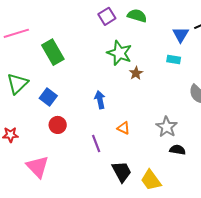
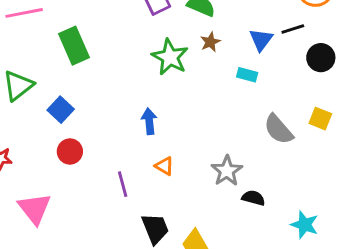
brown star: (136, 73) -> (210, 42), moved
blue arrow: (100, 100) -> (149, 121), moved
black semicircle: (177, 150) -> (253, 198), moved

